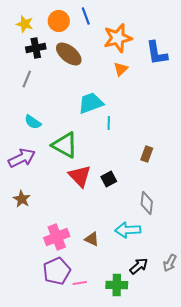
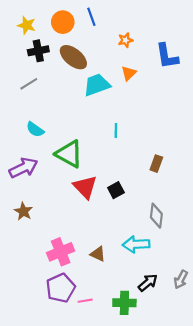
orange star: (118, 38) -> (125, 40), size x0.5
gray line: (27, 79) -> (29, 84), turned 36
cyan trapezoid: (91, 103) -> (97, 85), moved

